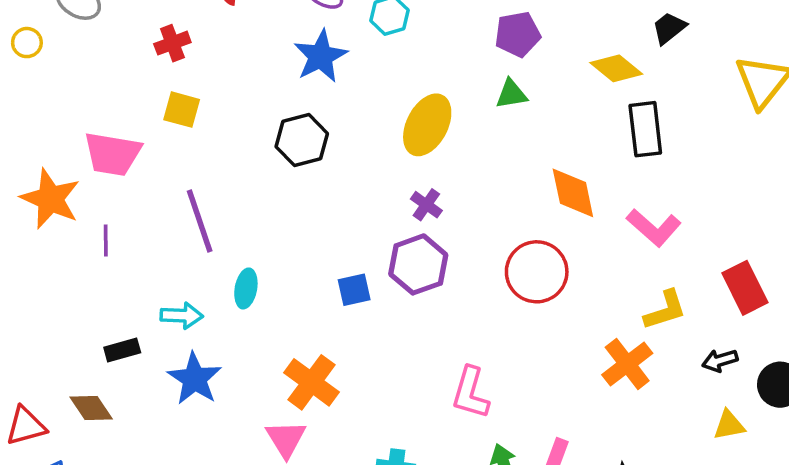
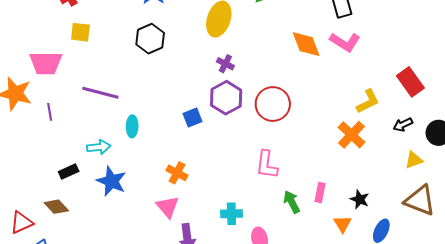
purple line: (200, 221) -> (100, 93), turned -48
pink L-shape: (654, 228) -> (345, 42), moved
red circle: (537, 272) -> (273, 104), moved
orange cross: (312, 382) -> (177, 173), size x0.7

